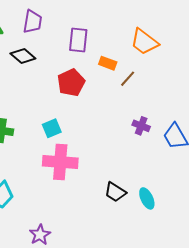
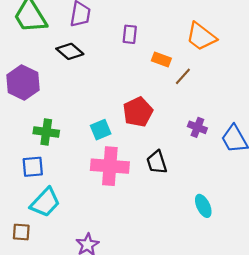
purple rectangle: (78, 40) -> (130, 34), size x0.7
red pentagon: (71, 83) -> (138, 112), moved
black trapezoid: (115, 192) -> (157, 162), moved, turned 40

